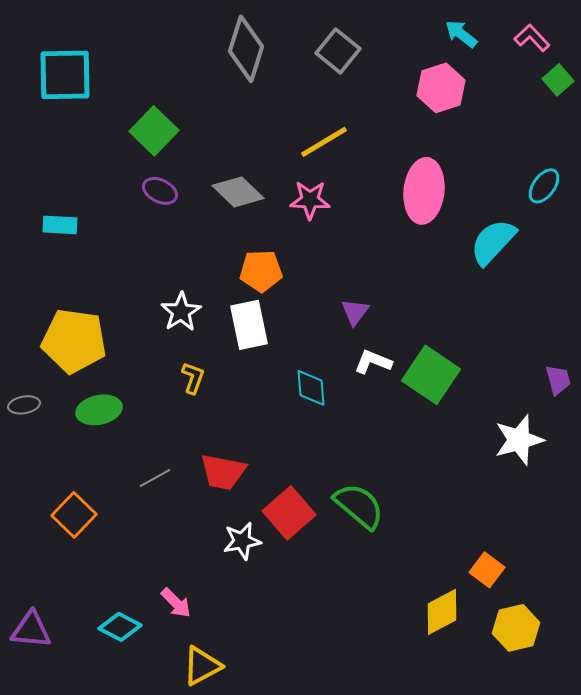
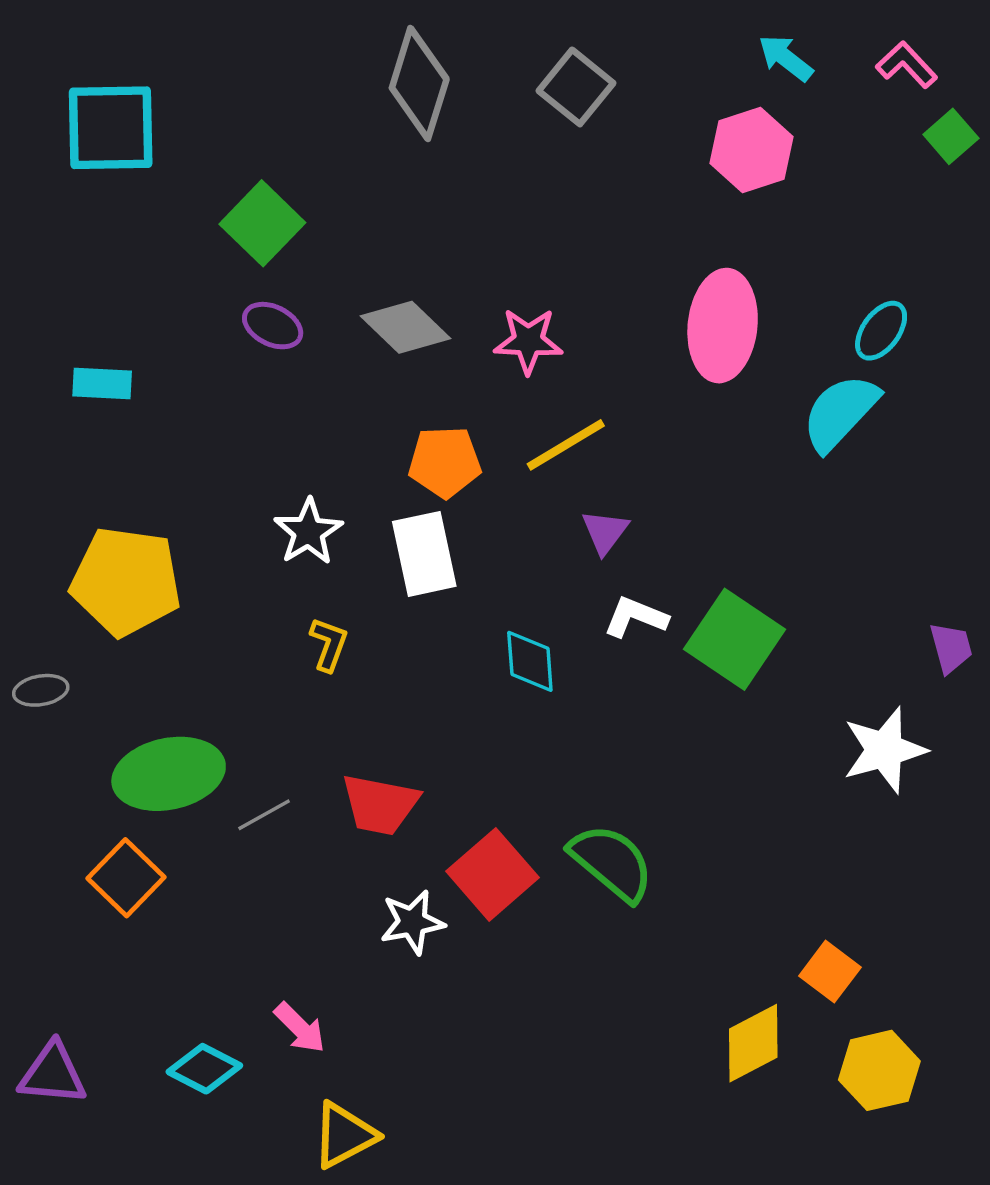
yellow line: (324, 142) -> (566, 445), moved
cyan ellipse: (544, 186) -> (881, 331), moved
green ellipse: (99, 410) -> (169, 774), moved, size x1.4

